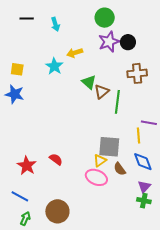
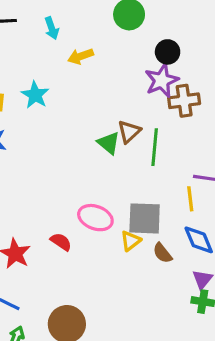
purple star: (109, 42) -> (162, 80), moved
yellow arrow: (75, 53) -> (81, 56), moved
cyan star: (54, 66) -> (35, 95), moved
green triangle: (89, 82) -> (109, 143), moved
pink ellipse: (96, 177) -> (95, 218), moved

